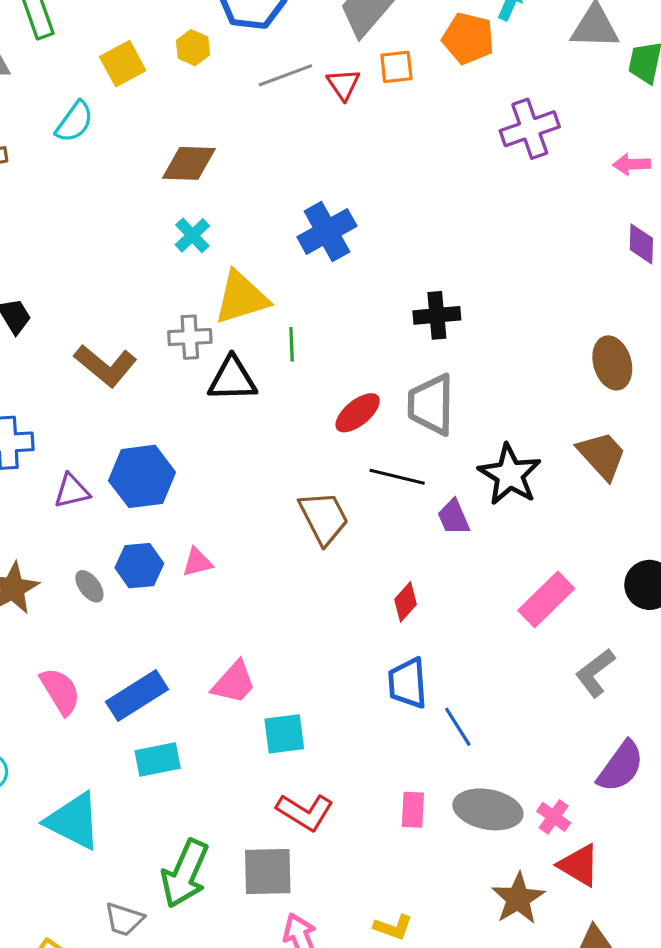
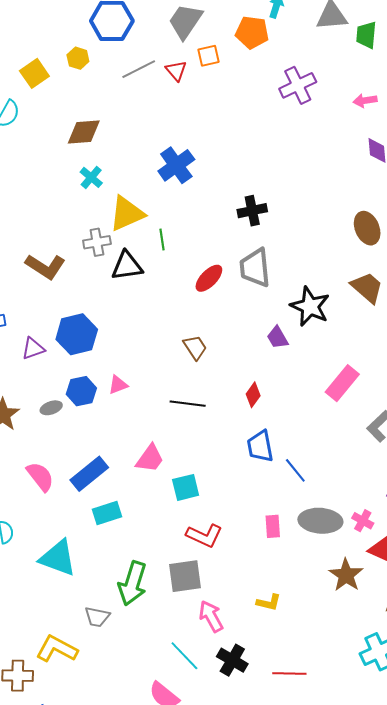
black line: (397, 477) -> (188, 404), moved
brown trapezoid: (324, 518) -> (195, 347), size x0.7
gray ellipse: (89, 586) -> (51, 408), turned -65

